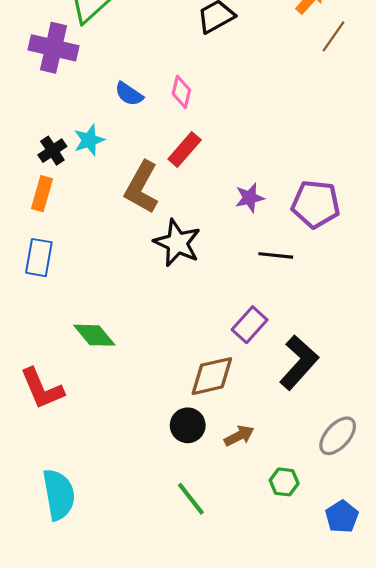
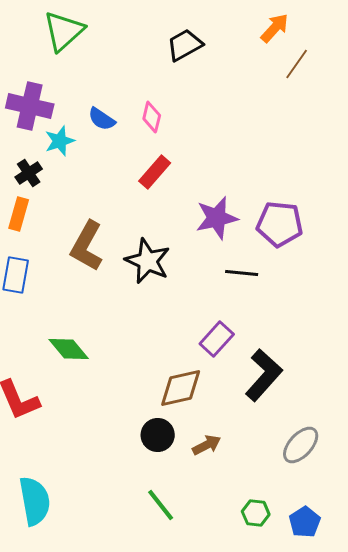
purple cross: (53, 48) -> (30, 106), moved
cyan star: (89, 140) -> (60, 141), moved
brown L-shape: (142, 187) -> (87, 246), moved
purple star: (250, 198) -> (217, 218), size x1.5
green hexagon: (284, 482) -> (256, 513), moved

